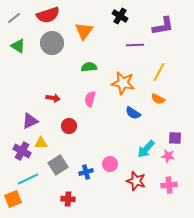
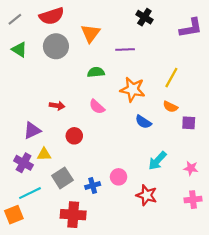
black cross: (120, 16) -> (144, 17), moved
purple L-shape: (163, 26) -> (191, 28), moved
purple line: (135, 45) -> (125, 49), moved
pink semicircle: (90, 99) -> (97, 107), turned -63
purple square: (175, 138) -> (189, 123), moved
pink star: (168, 156) -> (191, 168), moved
pink cross: (169, 185) -> (193, 200), moved
red cross: (68, 199) -> (73, 215), size x1.6

